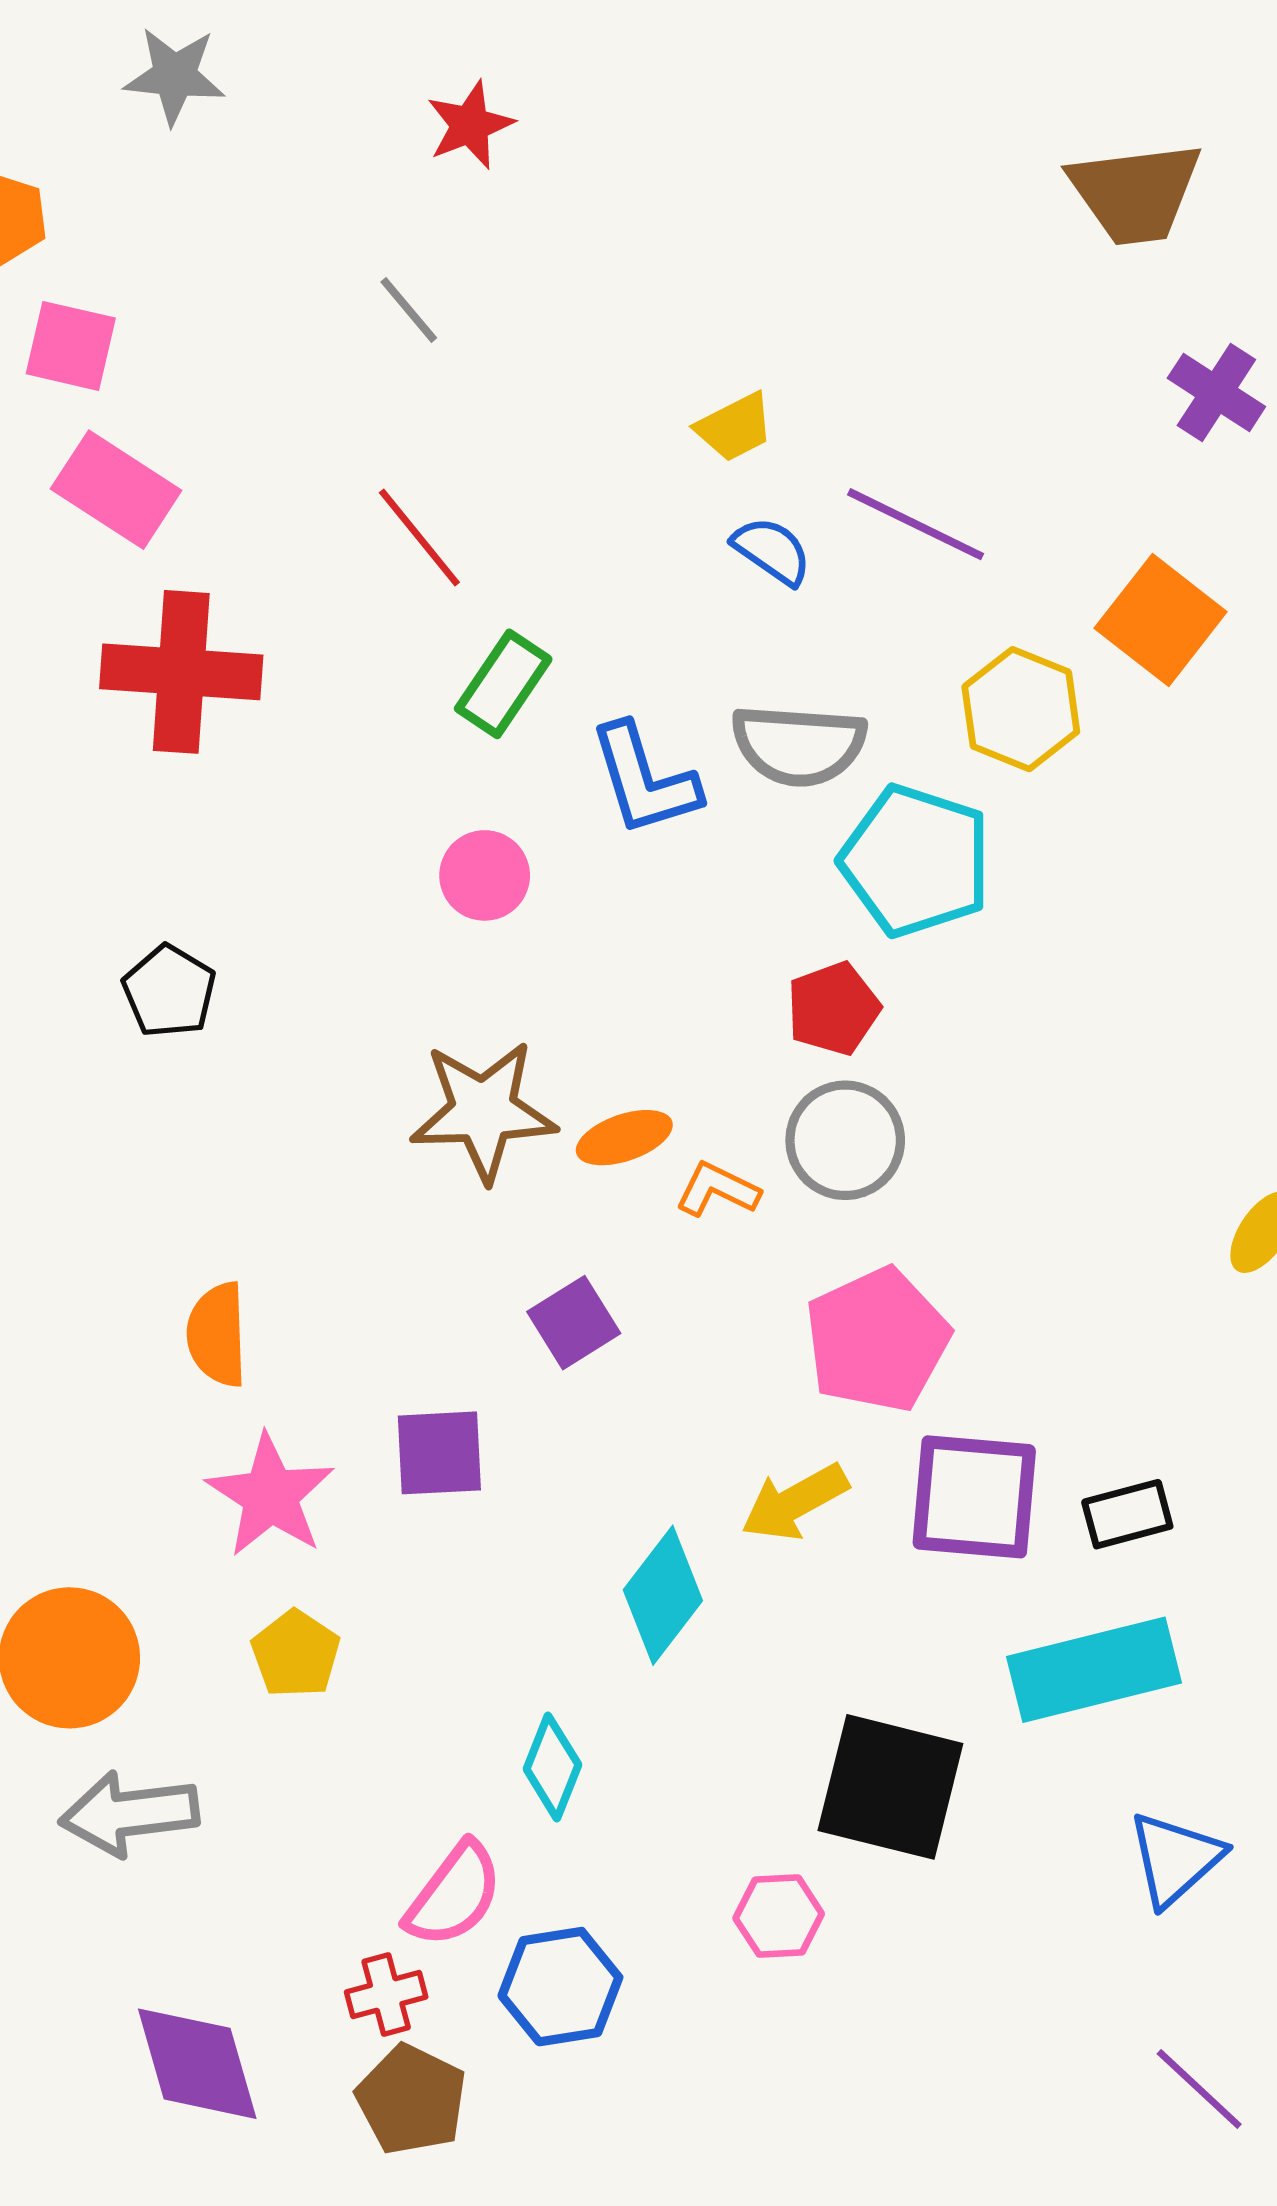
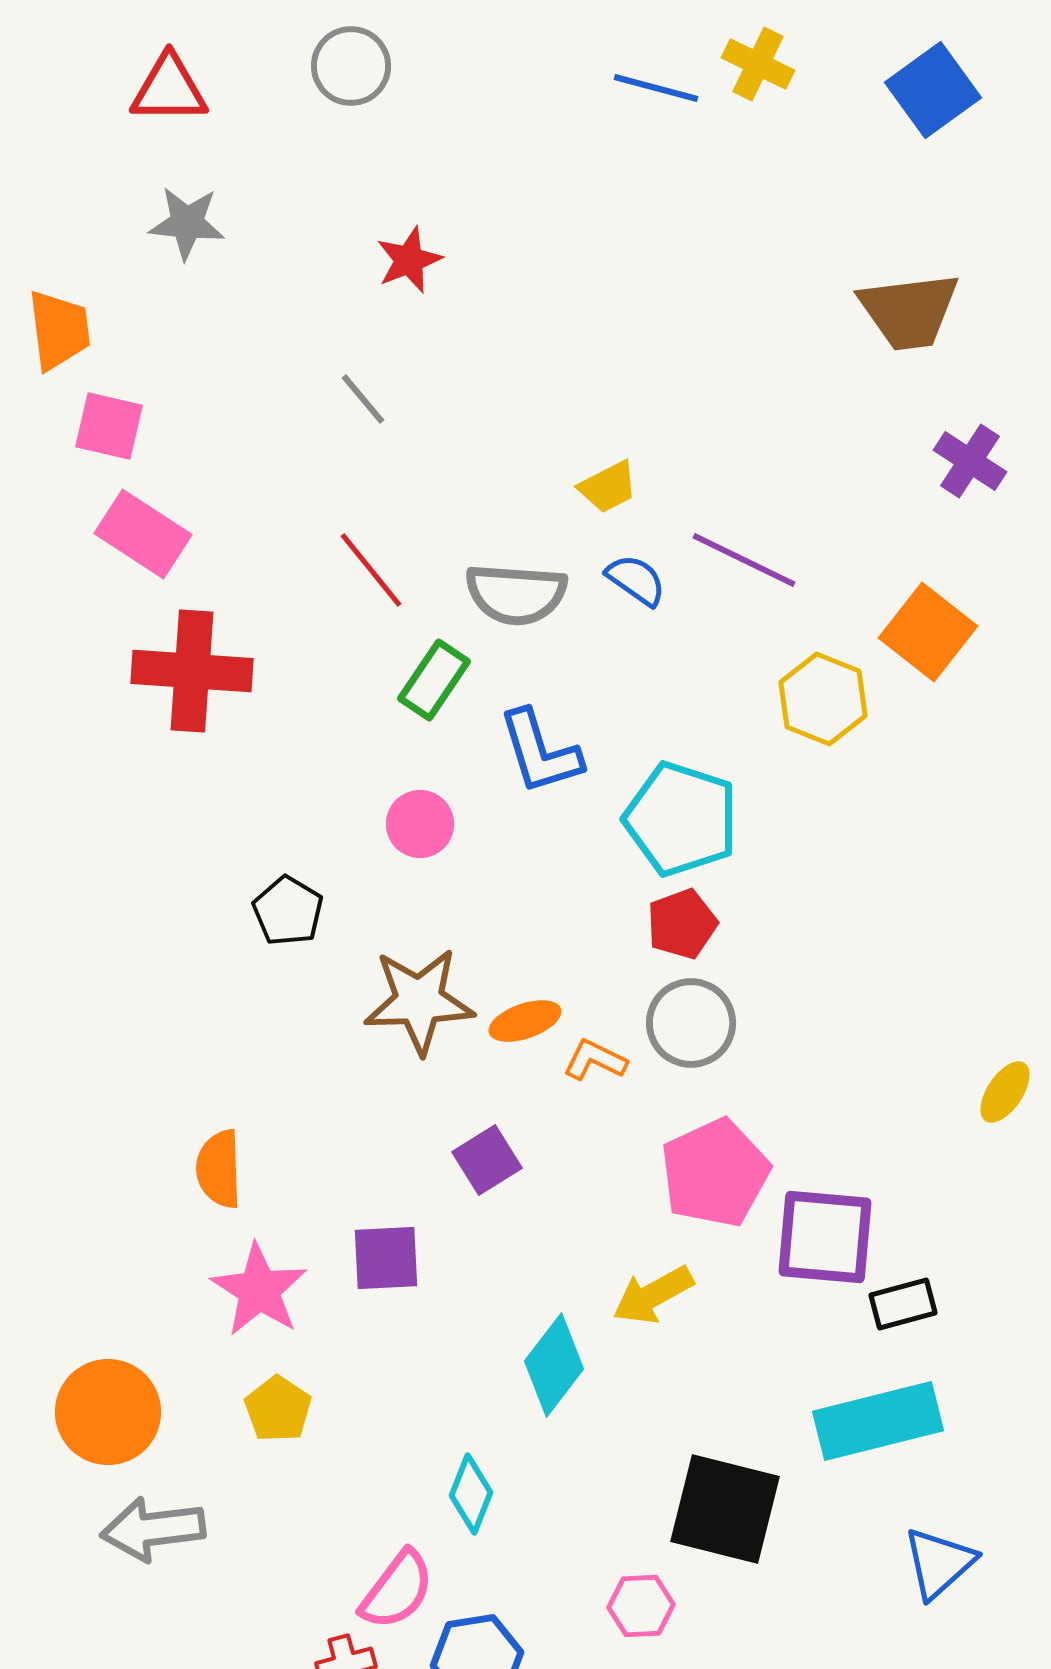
gray semicircle: (799, 745) -> (516, 594), moved
cyan pentagon: (916, 861) -> (681, 819), moved
black pentagon: (169, 991) -> (288, 911), moved
purple square: (974, 1497) -> (825, 1237), moved

